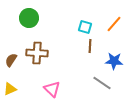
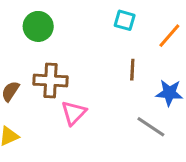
cyan square: (85, 27) -> (125, 20), moved
pink triangle: (52, 89) -> (74, 113), moved, turned 30

